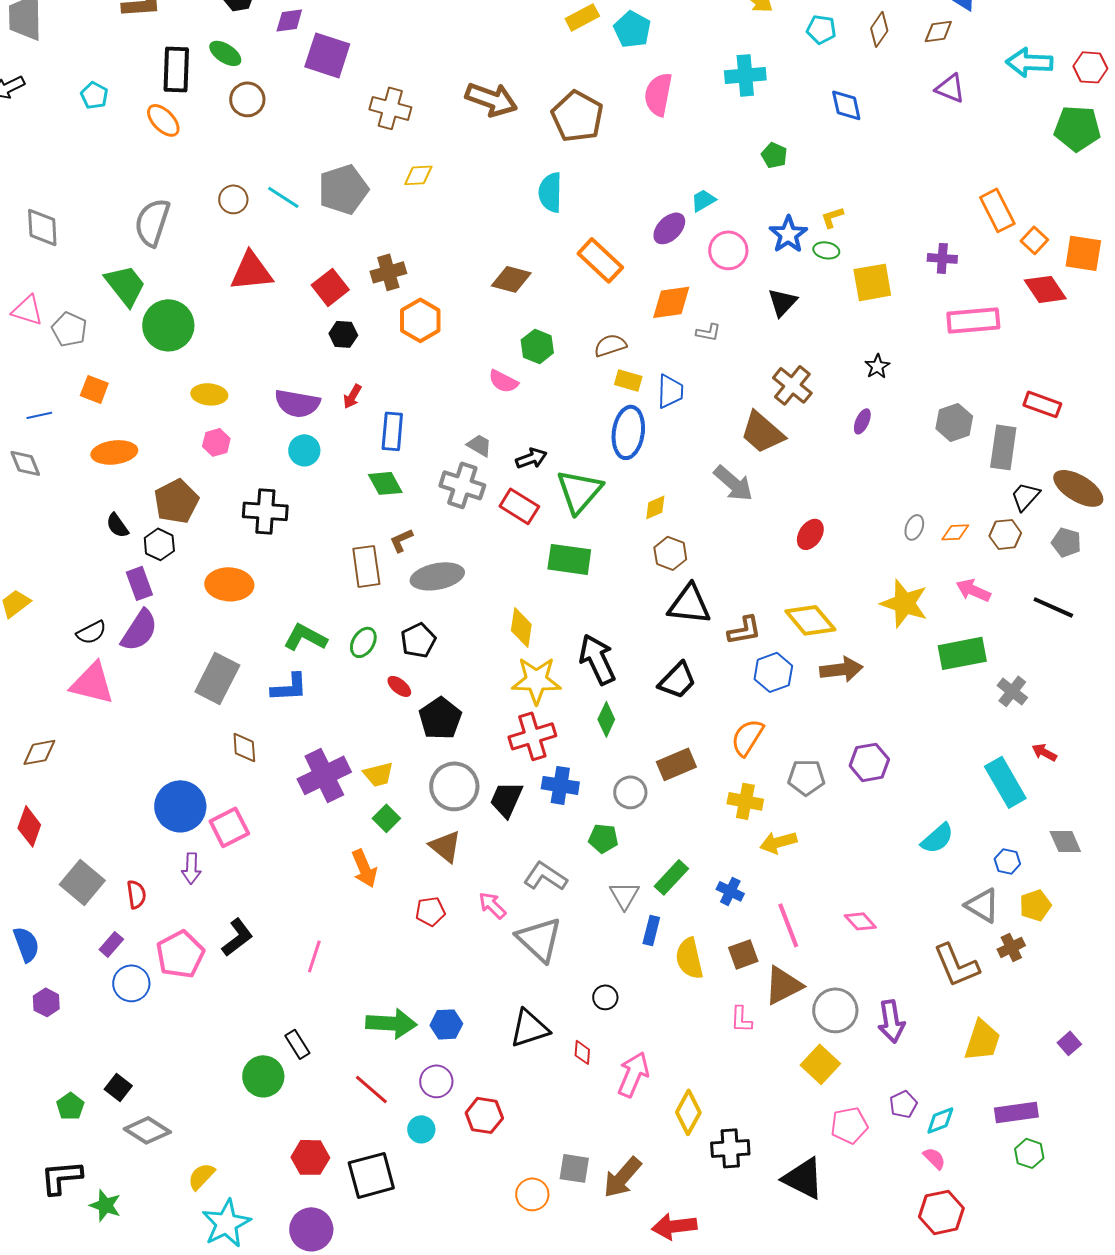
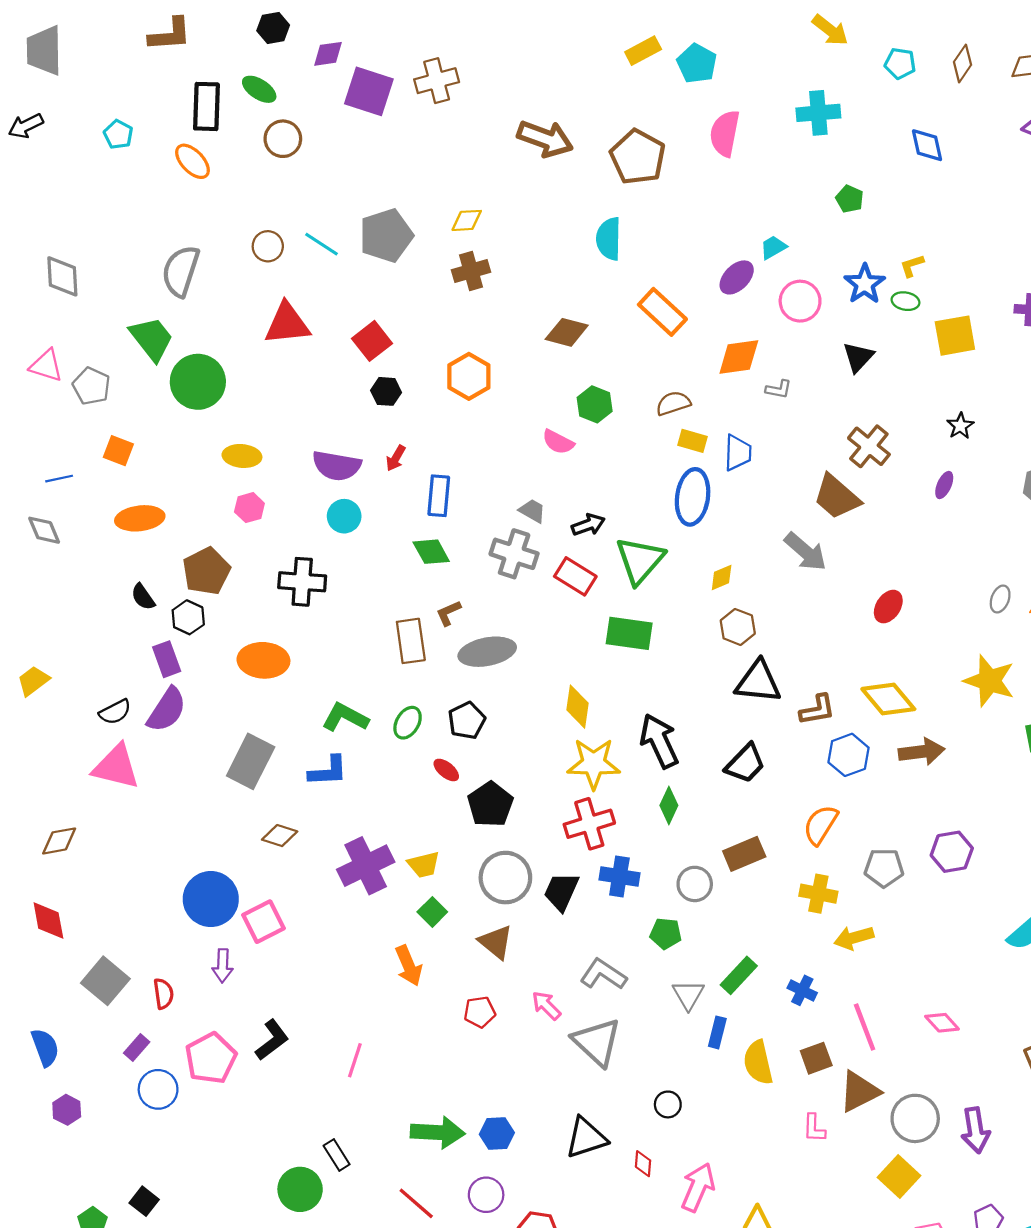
brown cross: (390, 108) -> (437, 81), moved, turned -30
brown cross: (388, 272) -> (471, 271), moved
brown diamond: (244, 747) -> (280, 836), turned -68
red diamond: (29, 826) -> (48, 921), turned -30

